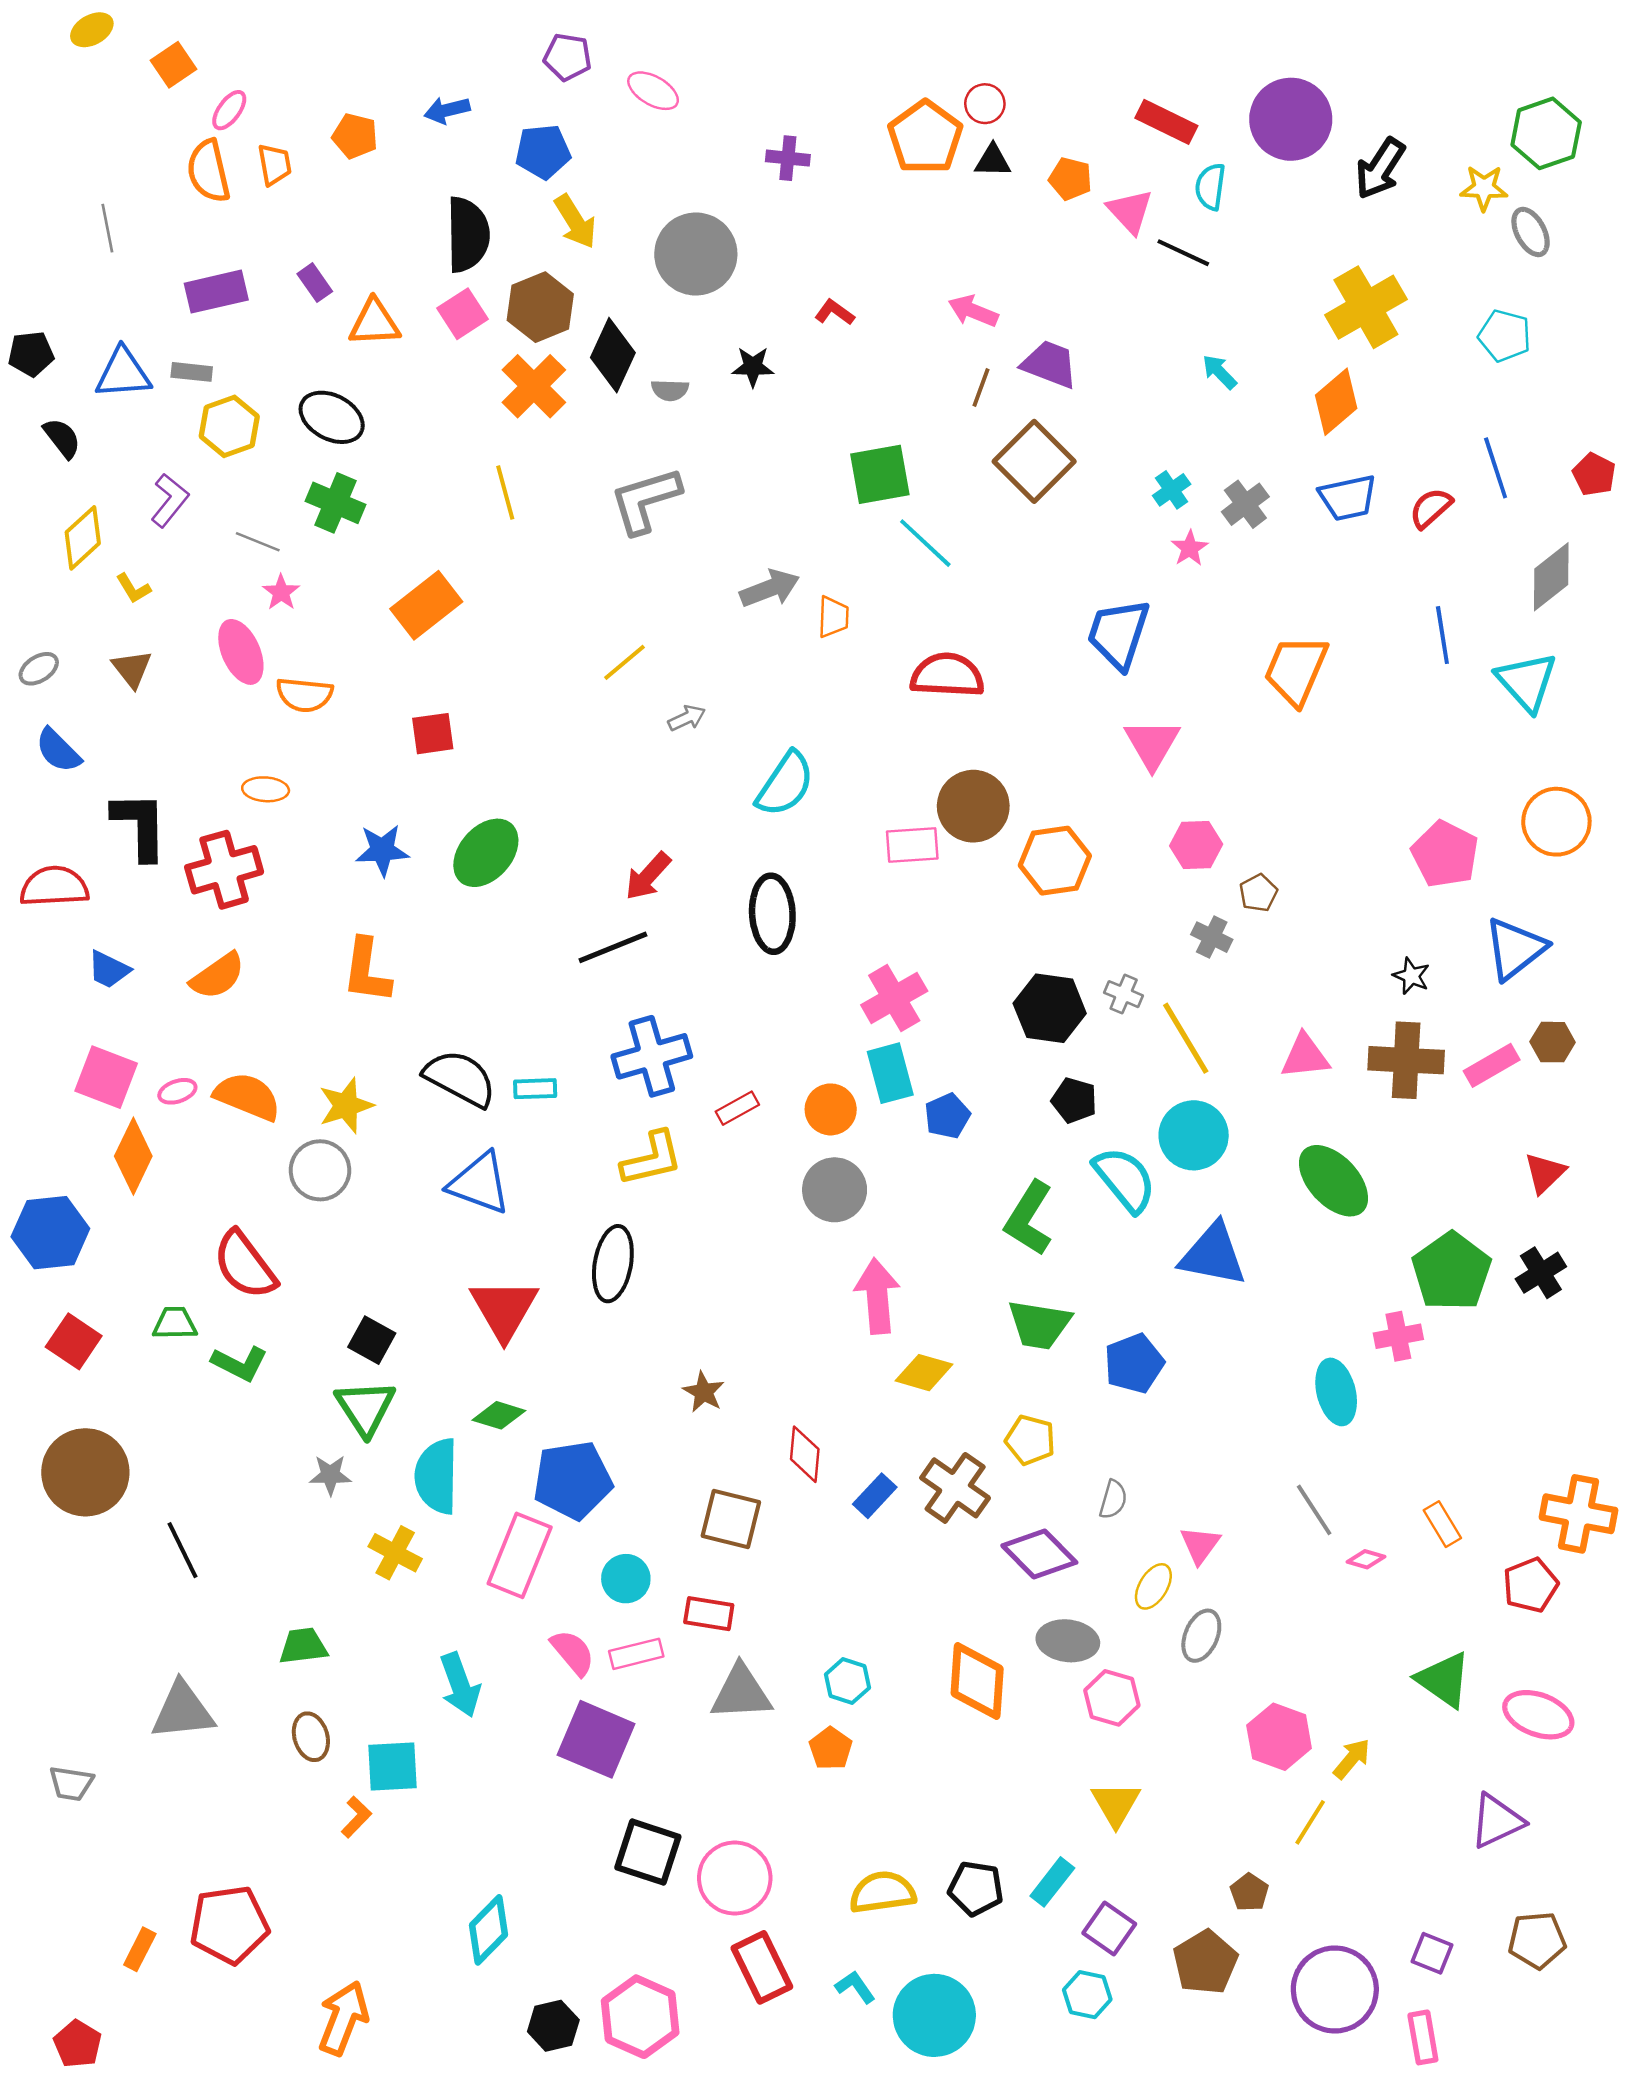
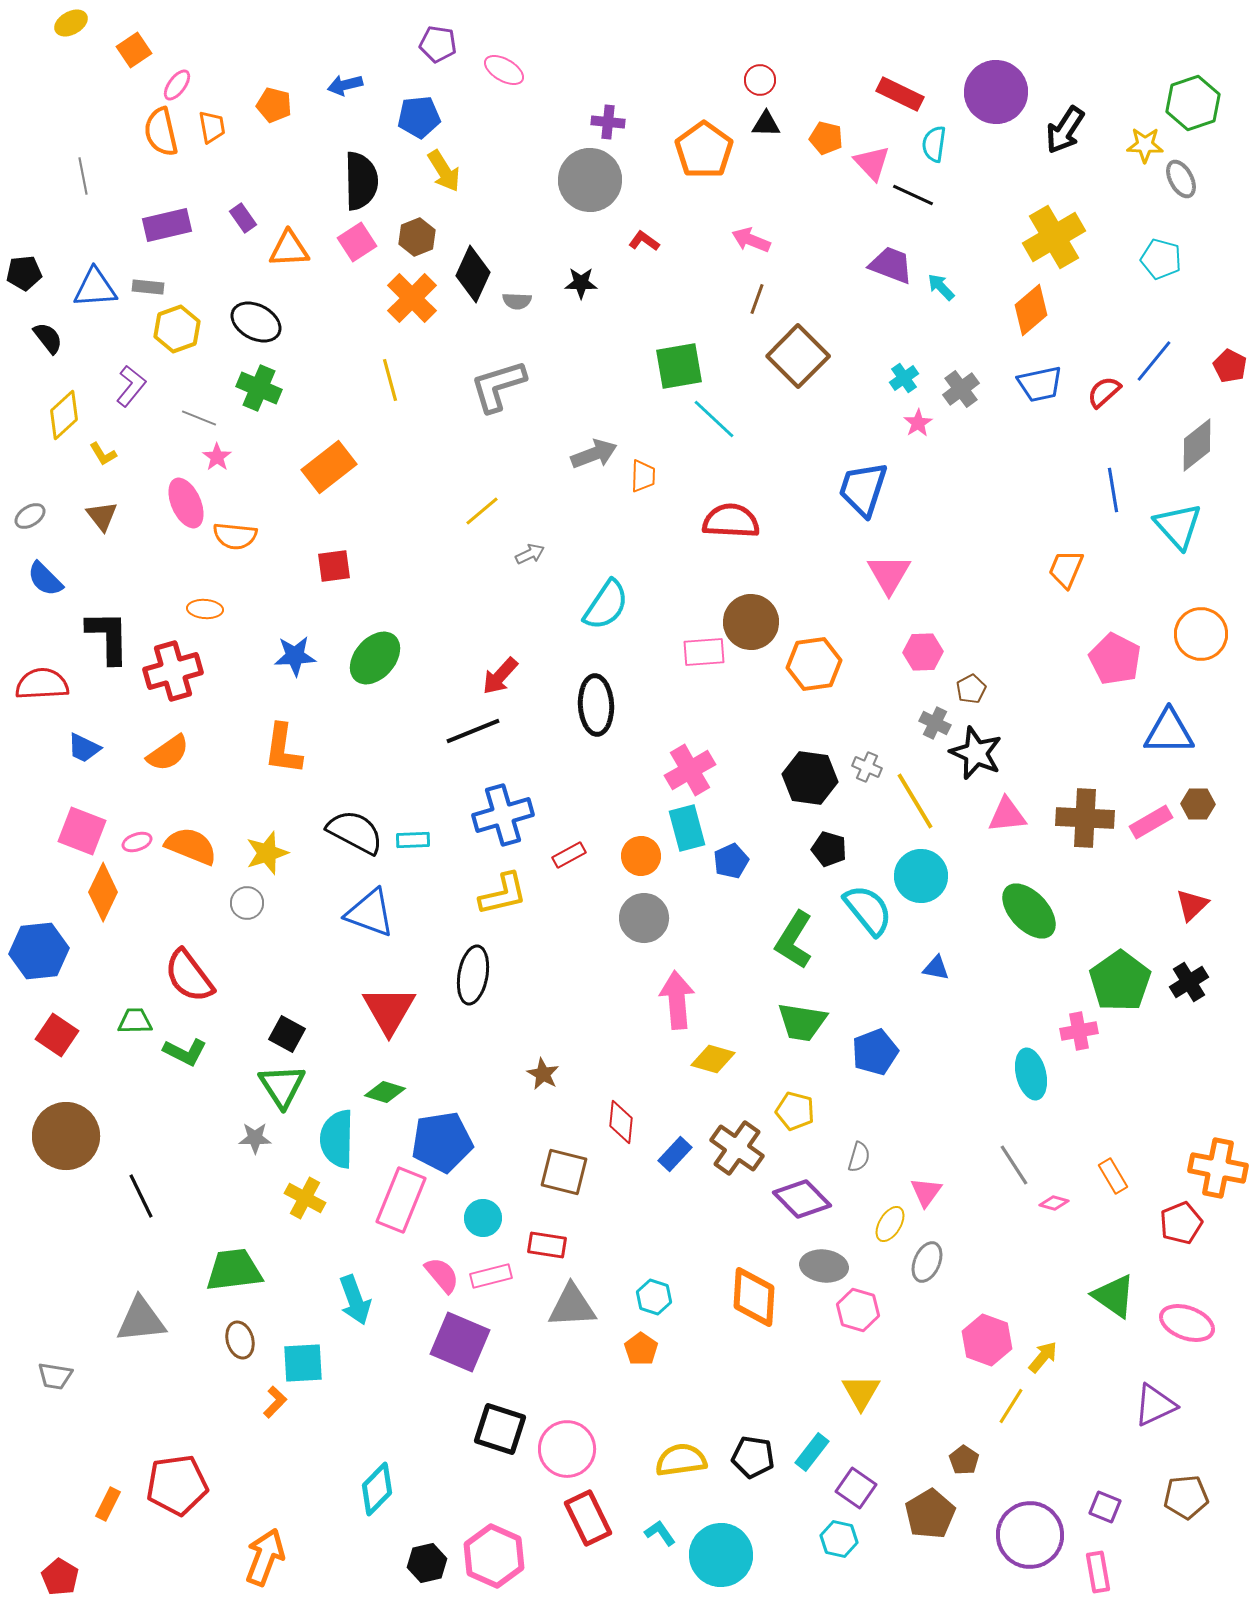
orange pentagon: (925, 137) -> (704, 150), moved
gray circle: (696, 254) -> (590, 180), moved
brown hexagon: (540, 307) -> (417, 237), size x0.7
purple trapezoid: (1050, 364) -> (891, 265), moved
blue line: (1496, 468) -> (1154, 361), turned 57
orange trapezoid: (1296, 670) -> (1066, 569), moved, size x0.7
blue triangle: (1515, 949) -> (1169, 732), turned 38
black star: (1411, 976) -> (976, 753), moved, size x1.8
gray circle: (320, 1170) -> (247, 903), size x0.7
blue triangle: (1213, 1255) -> (936, 968), size x0.5
green trapezoid: (303, 1646) -> (234, 1270), size x1.5

